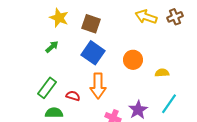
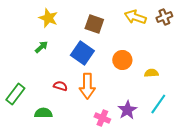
brown square: (91, 24) -> (94, 24), moved
green rectangle: (47, 88) -> (15, 94), moved
red semicircle: (73, 96) -> (60, 86), moved

